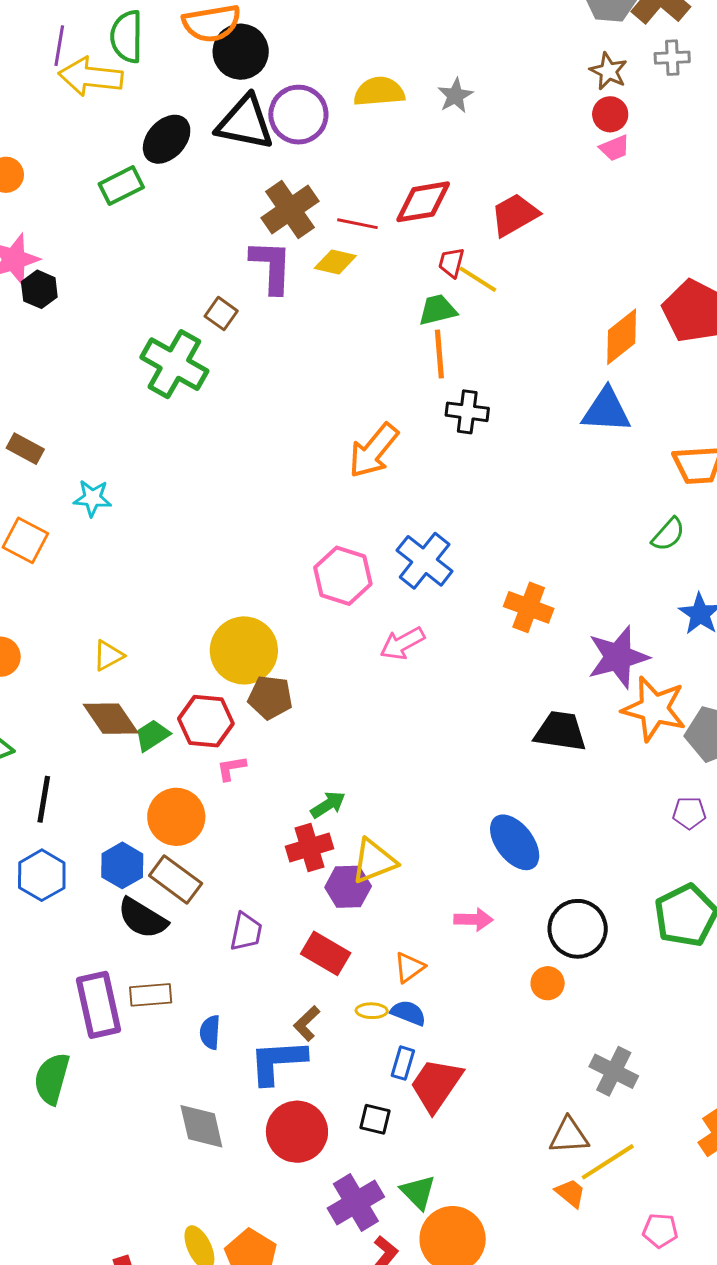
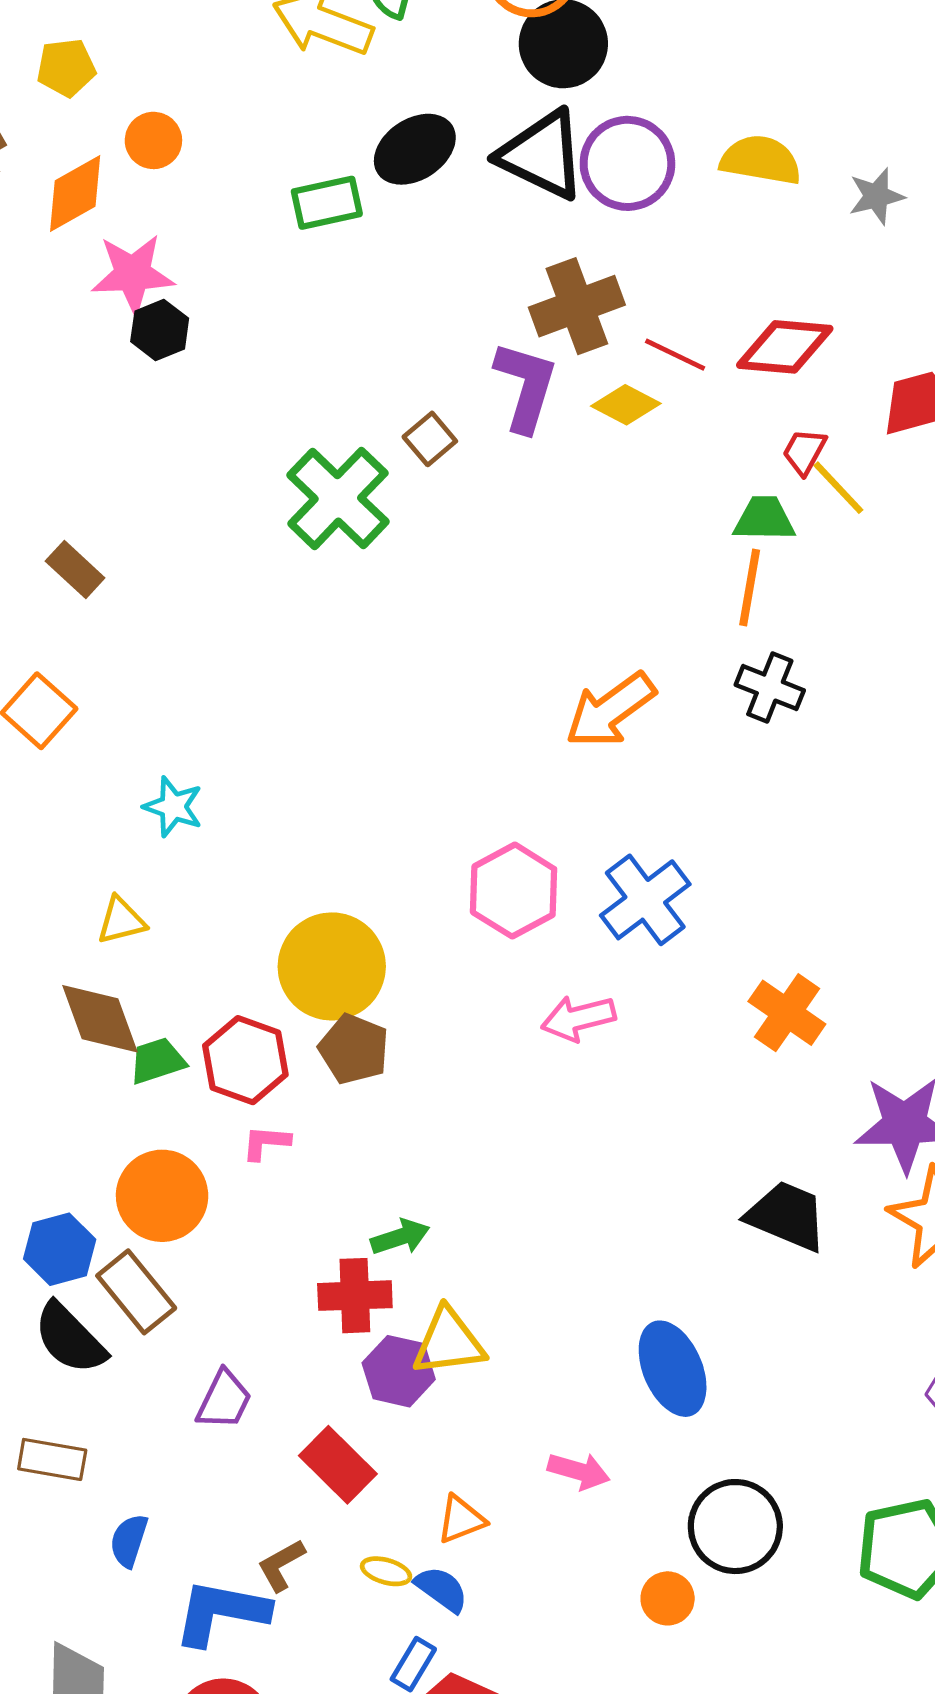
cyan star: (92, 498) -> (173, 807), moved

